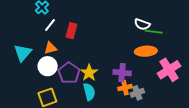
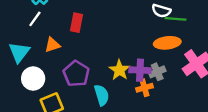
white line: (50, 25) -> (35, 19), moved
white circle: (48, 66) -> (33, 78), moved
yellow star: (89, 73) -> (119, 70), moved
gray cross: (137, 93) -> (157, 72), moved

